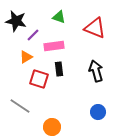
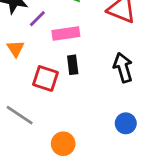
orange triangle: (26, 57) -> (16, 48), moved, turned -32

